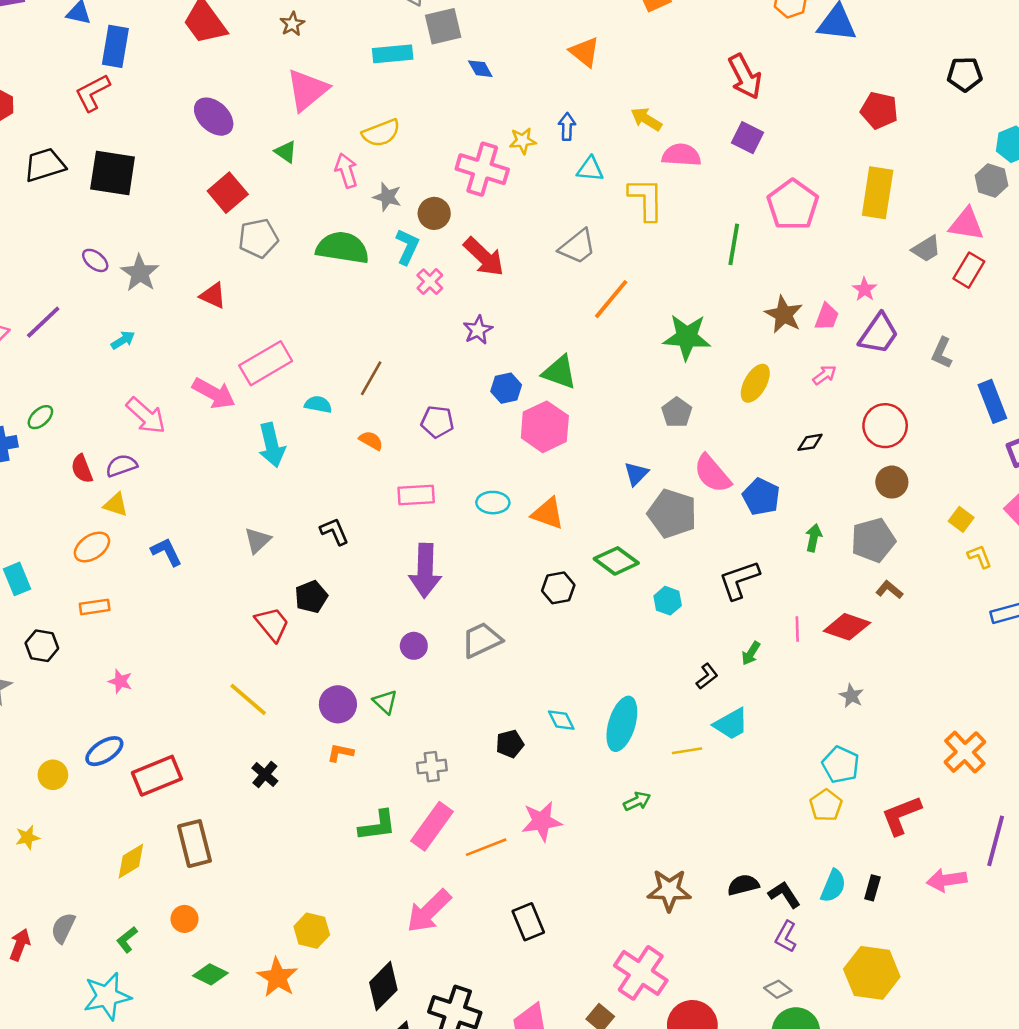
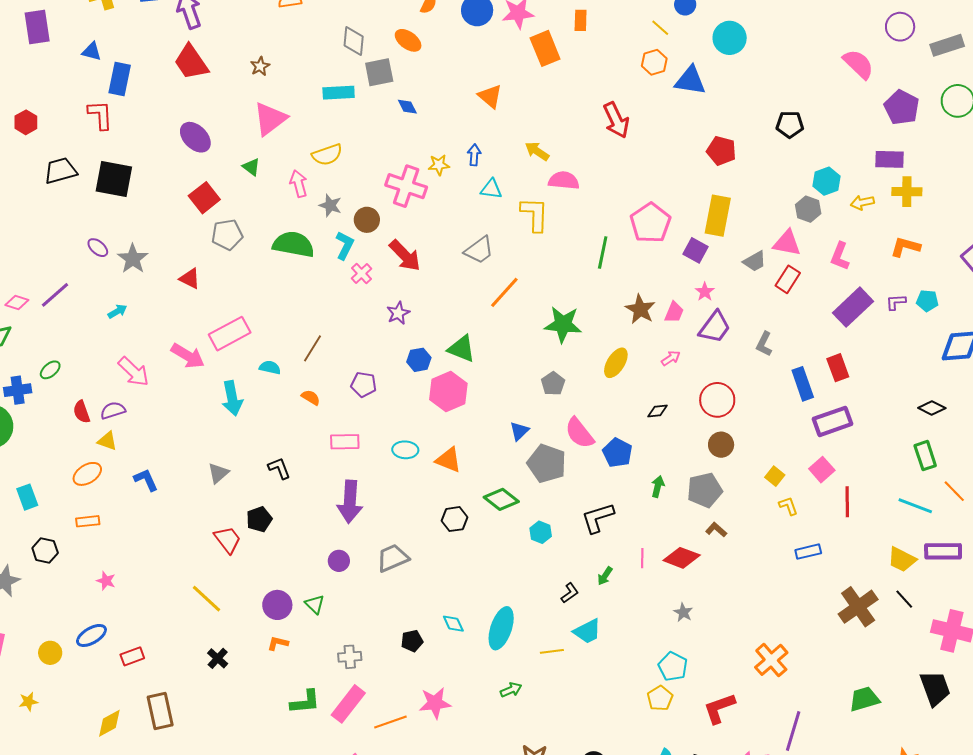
red L-shape: (92, 93) -> (100, 115), turned 112
purple square: (748, 138) -> (696, 250), moved
red rectangle: (157, 776) -> (132, 656), size x0.6

